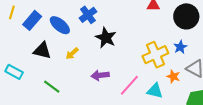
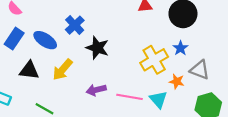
yellow arrow: (72, 53) -> (62, 70), size x1.5
pink line: (129, 85) -> (129, 97), turned 65
cyan triangle: (155, 91) -> (158, 100), turned 42

